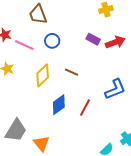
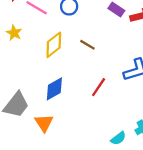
blue diamond: (59, 105) -> (54, 89), moved

